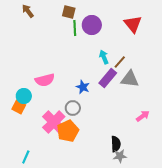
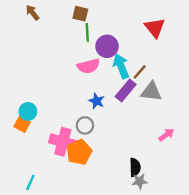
purple circle: (92, 25) -> (107, 46), moved
cyan arrow: (104, 57) -> (121, 66), size x1.5
pink semicircle: (45, 80) -> (88, 66), moved
pink cross: (54, 122) -> (63, 142), turned -30

